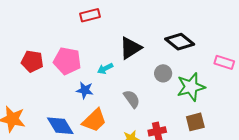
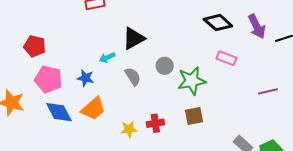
black diamond: (180, 42) -> (218, 23), moved
pink pentagon: (67, 61) -> (48, 79), moved
gray semicircle: (132, 99) -> (133, 76), moved

